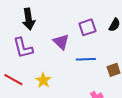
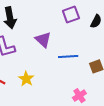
purple square: (87, 27) -> (71, 14), moved

